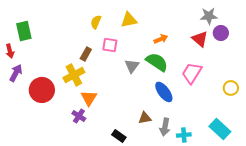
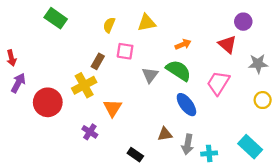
gray star: (209, 16) -> (258, 64), moved
green rectangle: (24, 31) -> (56, 18), moved, turned -42
purple circle: (221, 33) -> (243, 22), moved
orange triangle: (89, 98) -> (113, 108), moved

